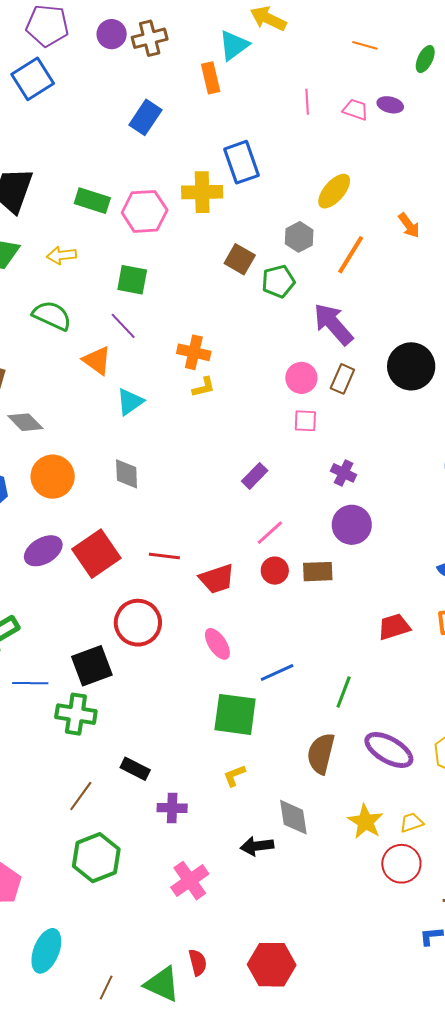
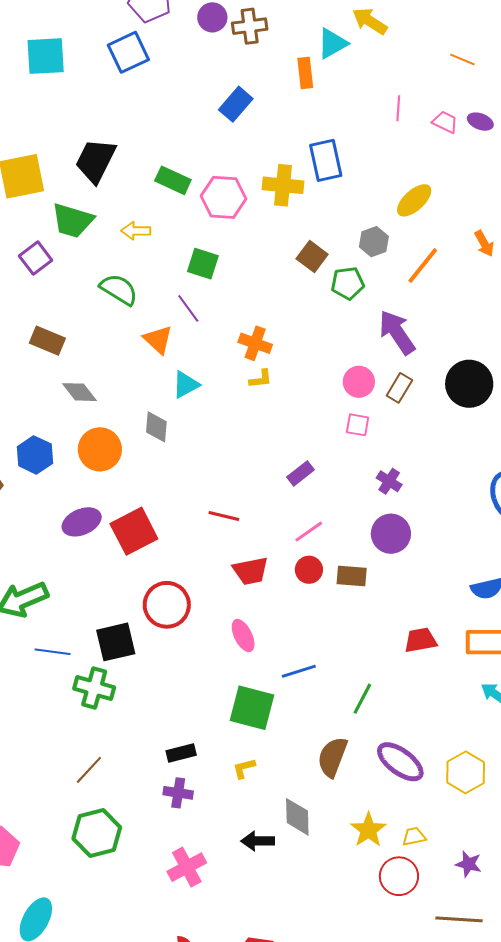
gray diamond: (127, 474) -> (156, 427), moved
red line: (164, 556) -> (224, 516), moved
black rectangle: (135, 769) -> (181, 753), moved, turned -48

